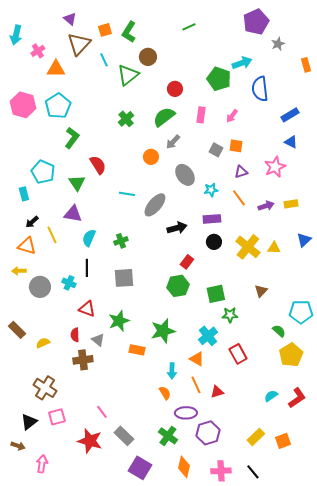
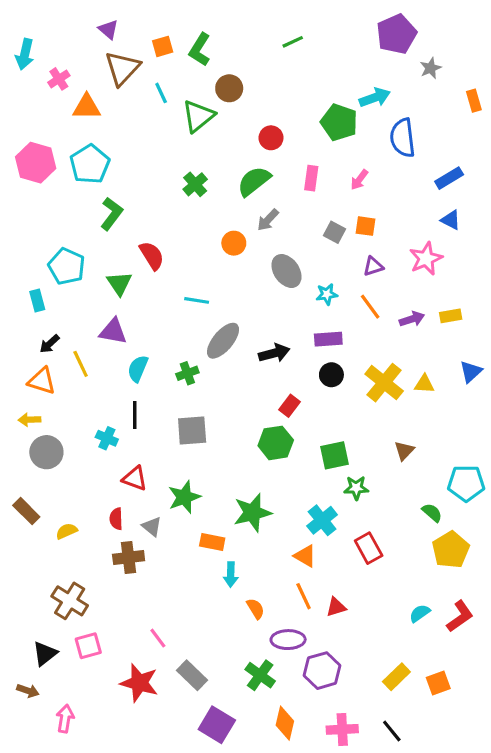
gray ellipse: (155, 205) -> (223, 341), moved
gray circle: (40, 287) -> (46, 452), moved
cyan arrow: (172, 371) -> (231, 575), moved

